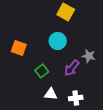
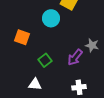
cyan circle: (58, 41) -> (51, 18), moved
white triangle: (51, 94) -> (35, 84), moved

